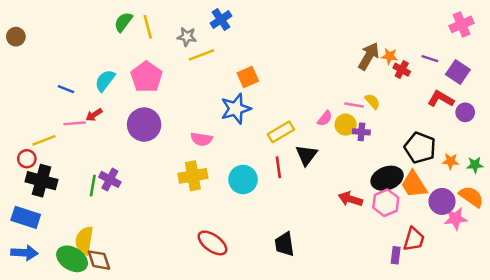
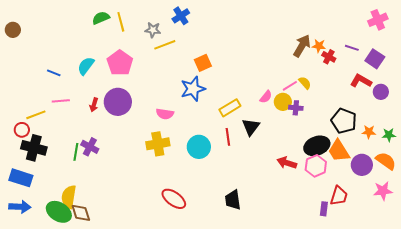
green semicircle: (123, 22) -> (101, 18), turned 30
pink line: (354, 105) -> (290, 86), turned -42
red arrow: (94, 115) -> (94, 105), moved, turned -40
pink star: (455, 219) -> (383, 191), moved

